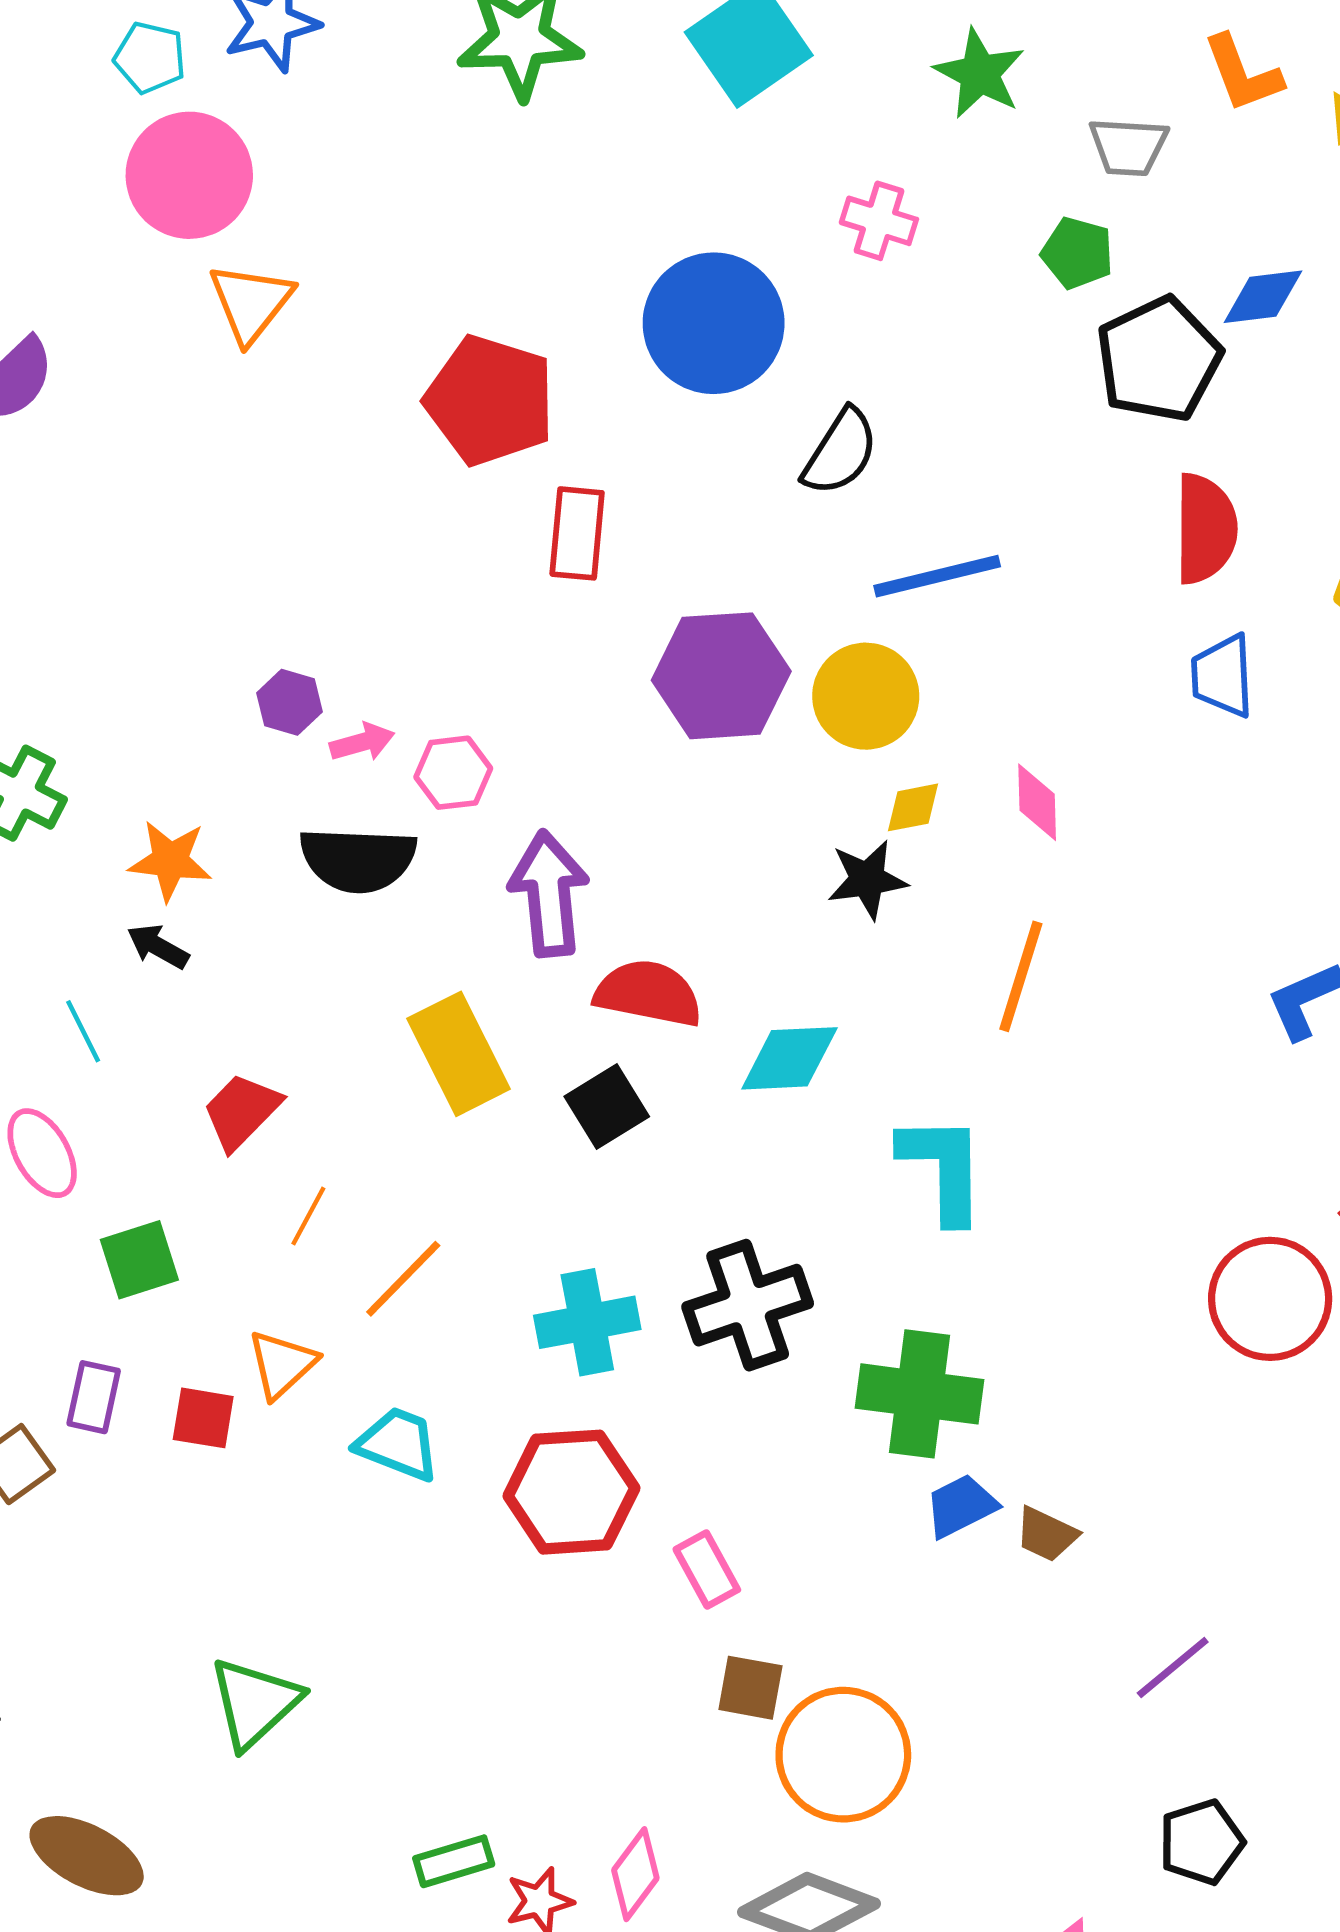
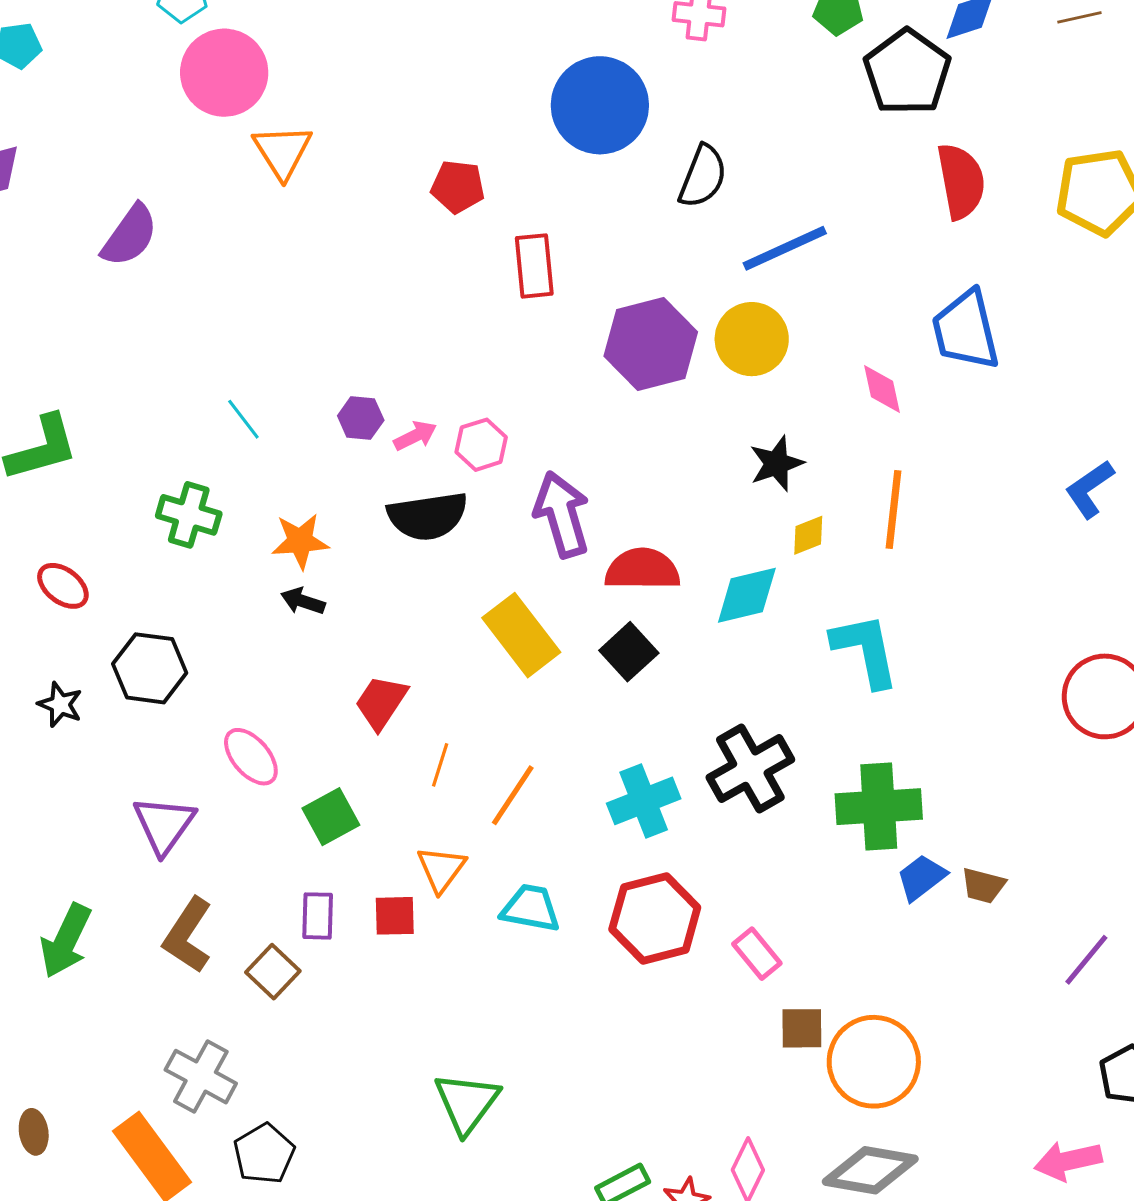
red pentagon: (490, 400) -> (458, 187), size x0.6
blue trapezoid: (1223, 676) -> (966, 330), moved, size x1.4
yellow diamond: (913, 807) -> (808, 535), moved
cyan line: (83, 1031) -> (243, 419), moved

